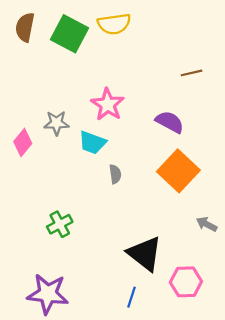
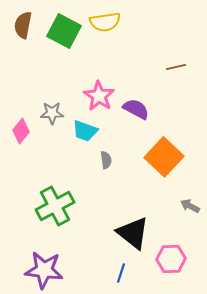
purple semicircle: (170, 122) -> (136, 109), moved
green cross: (60, 224) -> (55, 206), size x1.6

